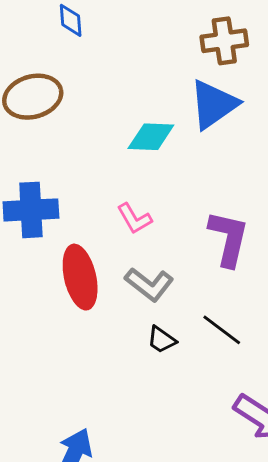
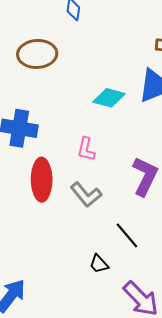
pink L-shape: (134, 219) -> (86, 149), turned 30
black trapezoid: (162, 340) -> (99, 264), moved

